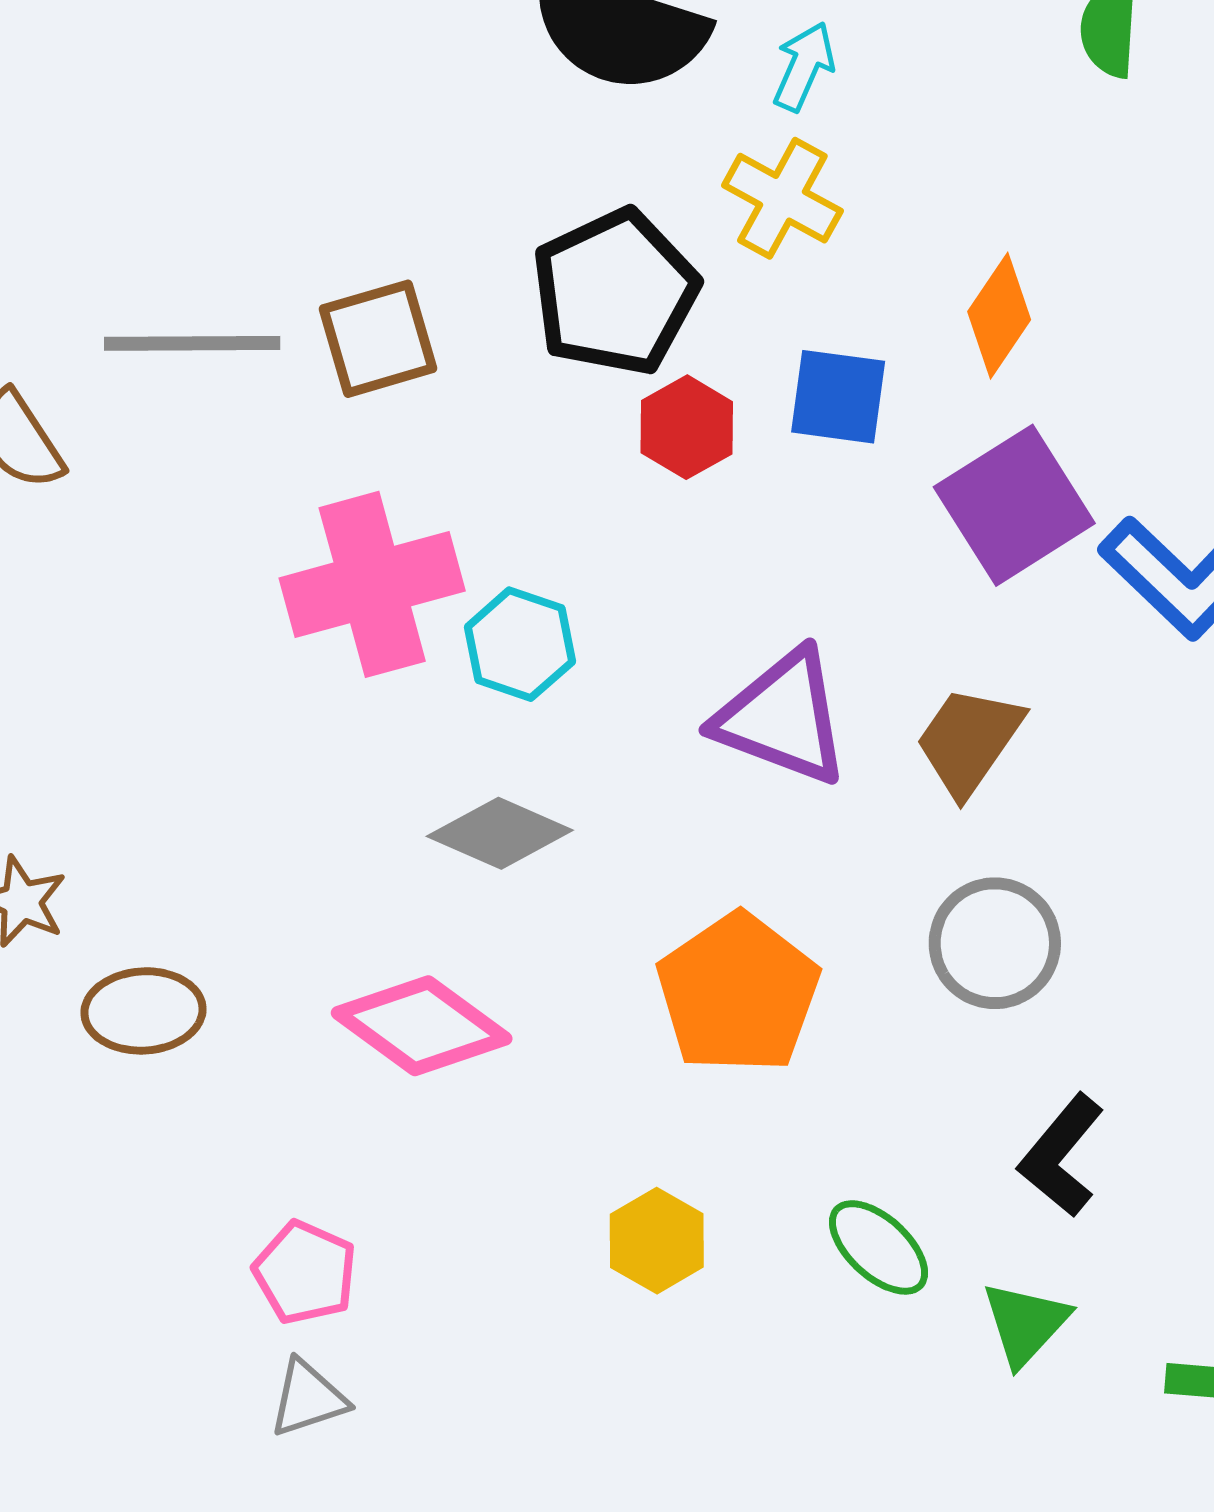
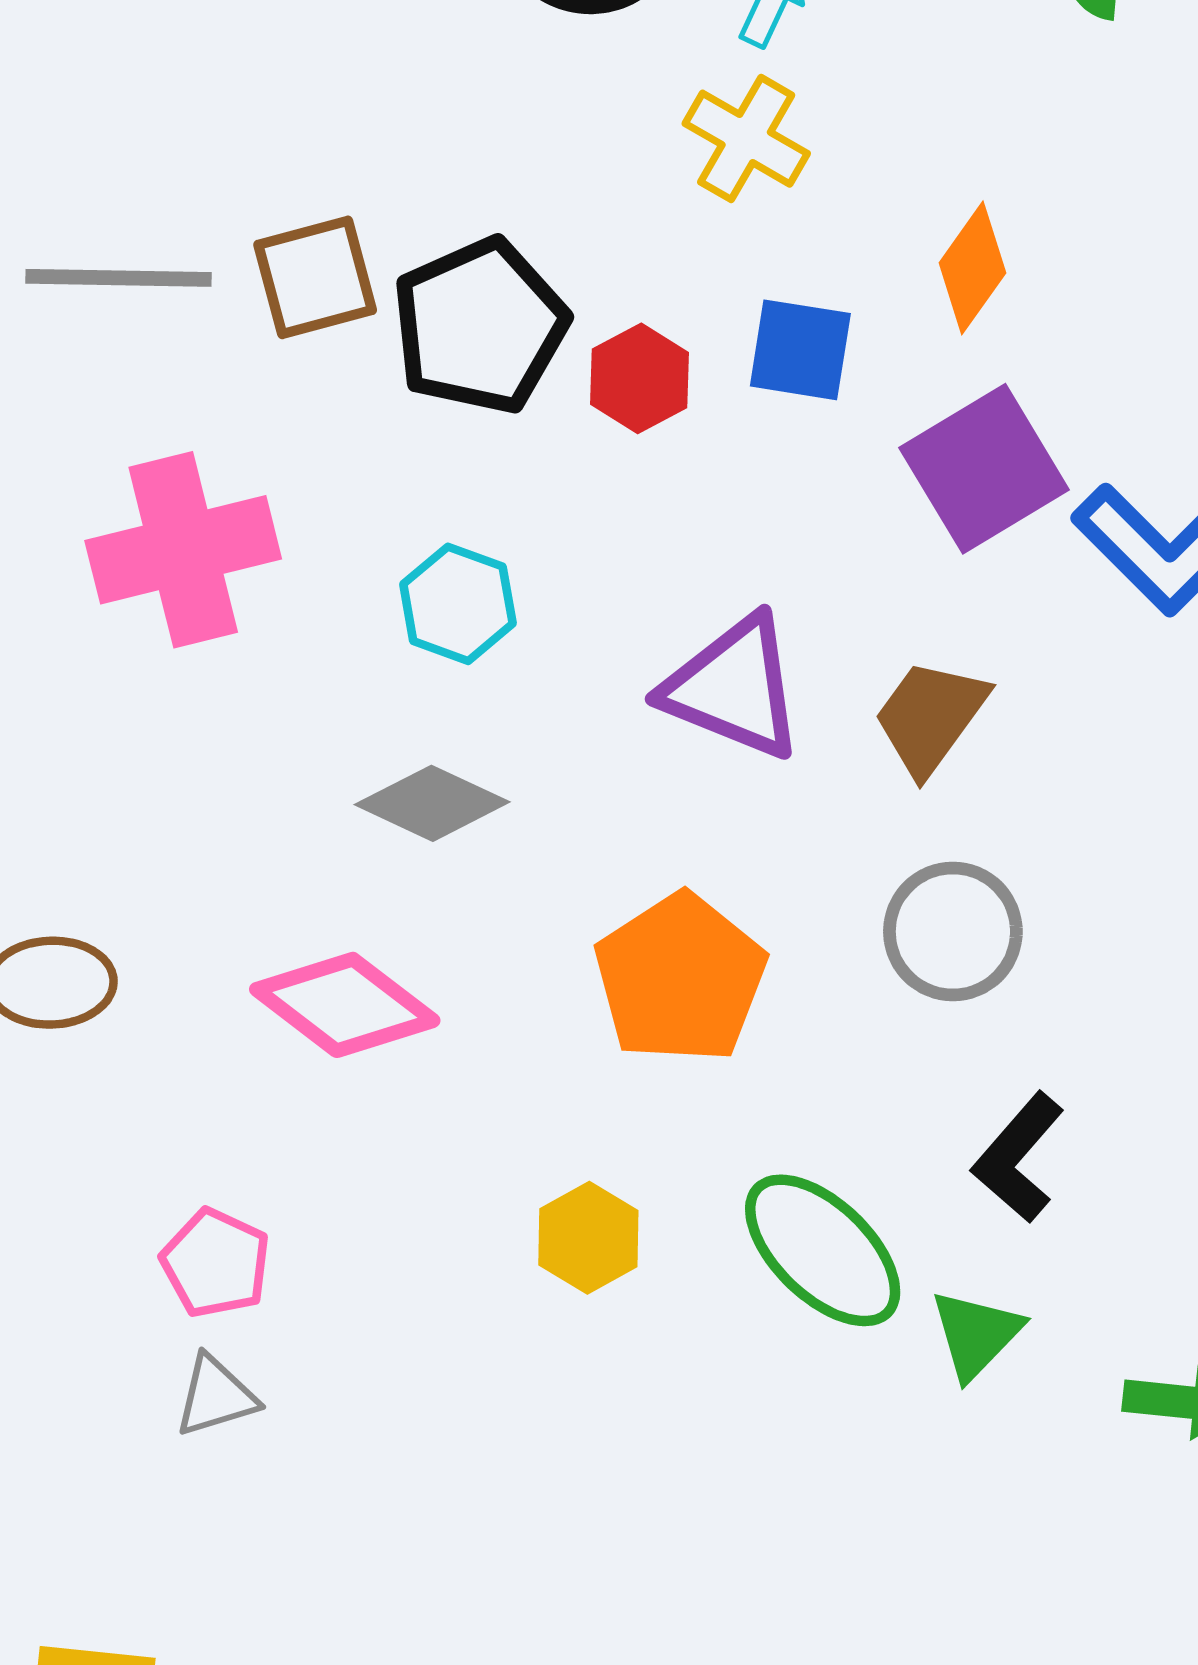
black pentagon: (615, 292) -> (480, 326), moved
pink cross: (372, 584) -> (183, 550), moved
green ellipse: (879, 1247) -> (823, 1250), size x1.5

